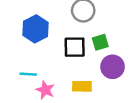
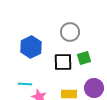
purple circle: (113, 67) -> (94, 88), moved

